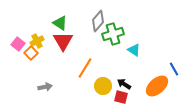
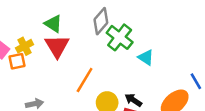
green cross: (113, 34) -> (120, 37), turned -35
orange square: (31, 53) -> (17, 61), turned 32

